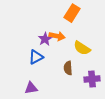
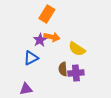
orange rectangle: (72, 13) -> (47, 14), moved
purple cross: (92, 79) -> (76, 73), moved

